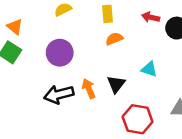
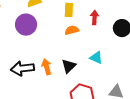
red arrow: (151, 17) -> (95, 17), moved, turned 72
purple circle: (60, 53) -> (26, 25), moved

